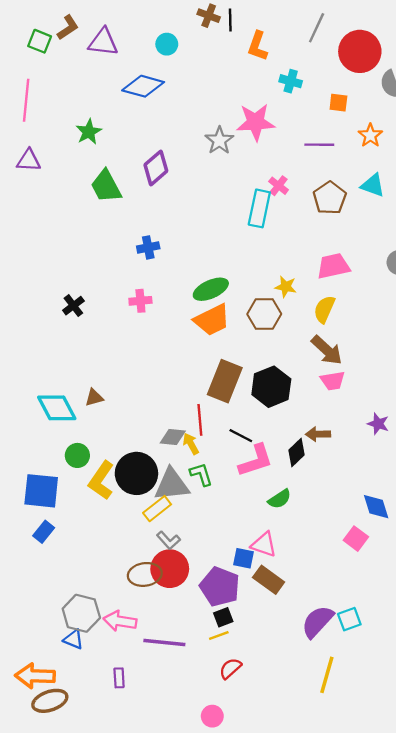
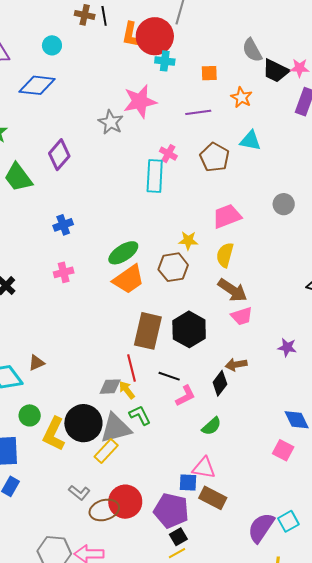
red circle: (360, 51) -> (155, 36), moved
pink L-shape: (256, 461) -> (185, 396), size x0.7
gray L-shape: (169, 540) -> (79, 493), moved

